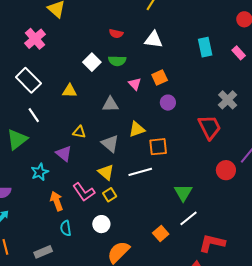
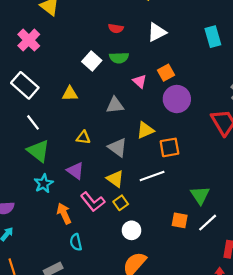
white triangle: (154, 40) -> (157, 32), turned -30
purple circle: (168, 103) -> (177, 99), size x1.6
green triangle: (17, 139) -> (38, 151), moved, turned -40
purple triangle: (64, 154) -> (75, 171), moved
white circle: (101, 224) -> (132, 230), moved
orange square: (161, 234) -> (180, 220), moved, turned -35

